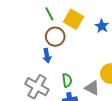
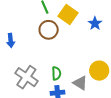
blue arrow: (47, 56) -> (11, 40), moved

